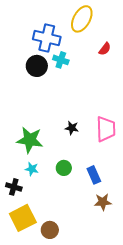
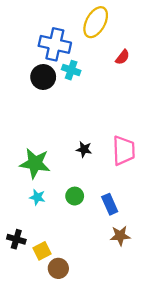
black cross: (14, 187) -> (16, 239), moved
yellow square: (23, 218) -> (42, 251), moved, size x0.6

